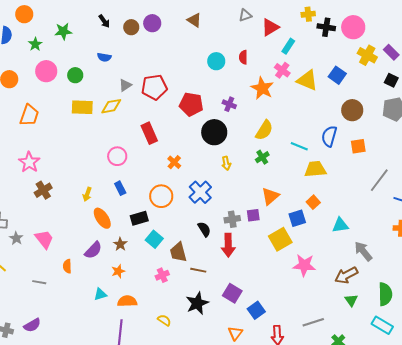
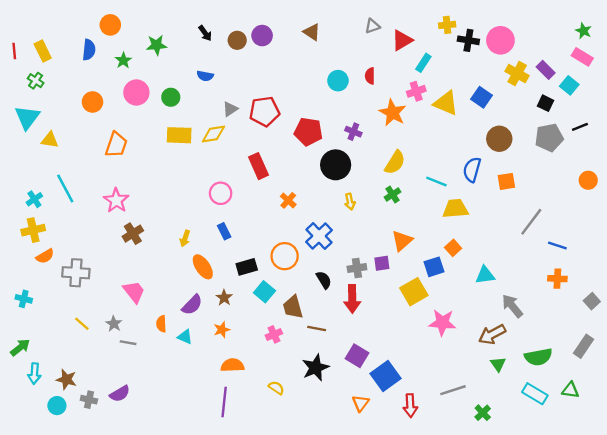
pink cross: (282, 70) -> (416, 91), turned 35
orange circle: (161, 196) -> (285, 256), moved
gray star: (16, 238) -> (114, 324), moved
cyan triangle: (100, 294) -> (185, 337), moved, turned 40
green semicircle: (385, 294) -> (538, 357), turned 80
blue square: (256, 310) -> (385, 376), size x1.4

